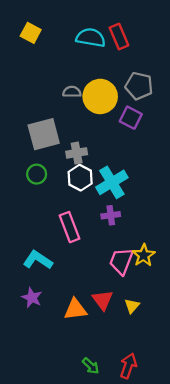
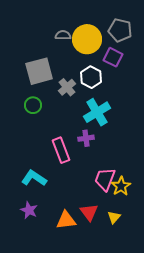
gray cross: (77, 153) -> (67, 87), turned -30
white hexagon: (80, 178) -> (91, 77), moved
purple cross: (111, 215) -> (86, 138), moved
yellow star: (144, 255) -> (121, 186), moved

